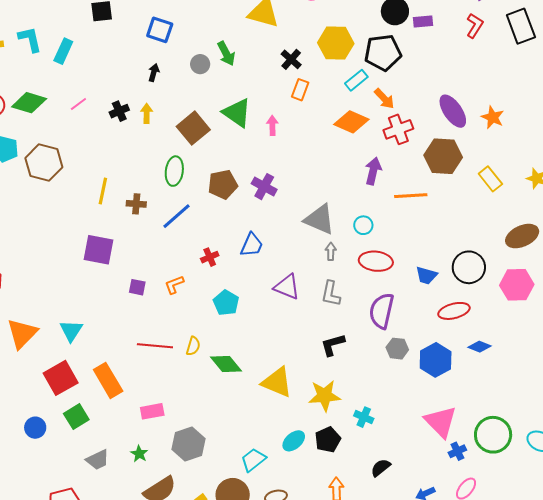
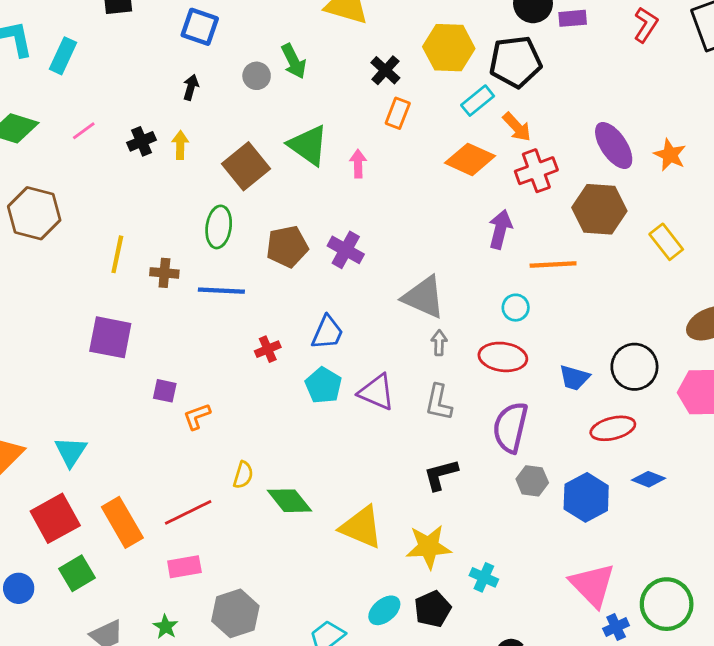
blue line: (177, 216) -> (221, 291), turned 44
cyan circle: (363, 225) -> (516, 308), moved
orange L-shape: (174, 285) -> (197, 416), moved
cyan pentagon: (226, 303) -> (323, 385), moved
red line: (155, 346) -> (188, 512), moved, turned -32

